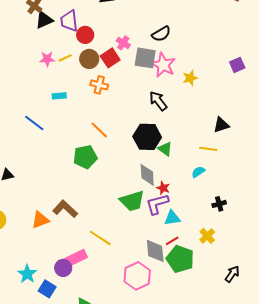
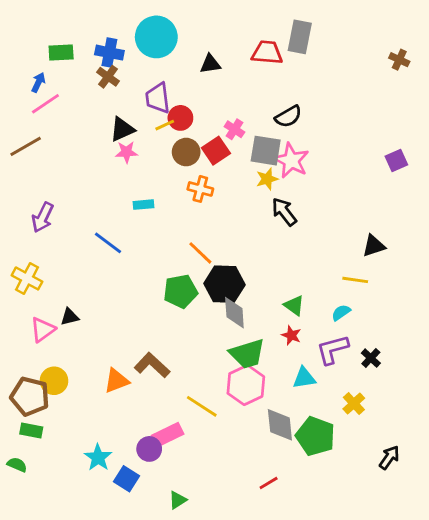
black triangle: (44, 20) -> (122, 129), moved
yellow line: (65, 58) -> (165, 125), moved
yellow star: (190, 78) -> (267, 179), moved
black hexagon: (147, 137) -> (224, 284), moved
green triangle: (165, 149) -> (294, 305), moved
gray diamond: (147, 175) -> (234, 313), moved
purple L-shape: (157, 204) -> (332, 350), moved
black cross: (219, 204) -> (371, 358), turned -32
red line: (172, 241) -> (269, 483), moved
pink hexagon: (137, 276) -> (246, 385), moved

